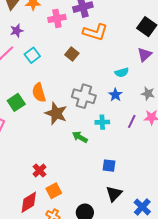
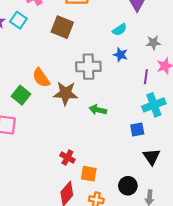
brown square: (72, 54) -> (62, 27), size x1.5
cyan square: (32, 55) -> (18, 20), moved
cyan cross: (102, 122) -> (154, 105), moved, size x1.5
orange square: (54, 191) -> (89, 174), turned -35

